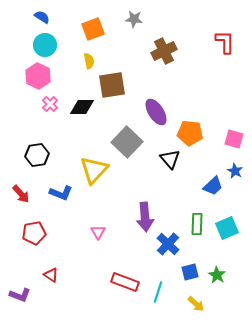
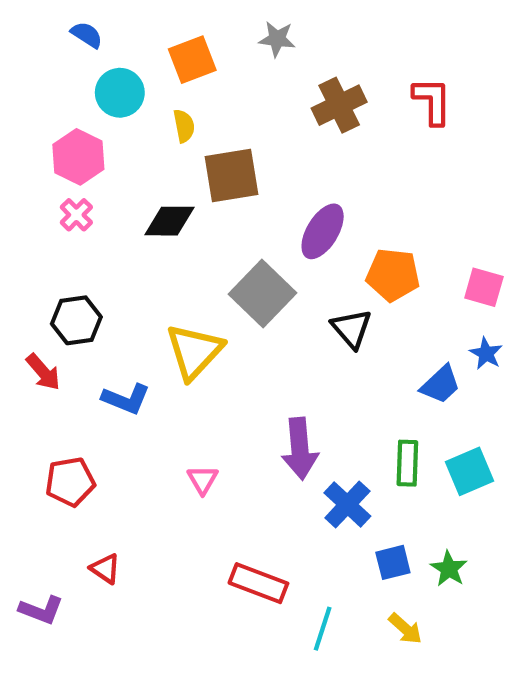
red L-shape: (225, 42) -> (432, 101), moved
cyan circle: (45, 45) -> (120, 93), moved
pink cross: (50, 104) -> (76, 215), moved
purple ellipse: (156, 112) -> (323, 231), turned 64
red arrow: (21, 194) -> (43, 372), moved
cyan line: (158, 292) -> (323, 629), moved

